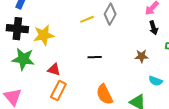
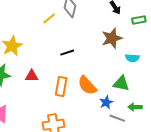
brown star: (142, 56) -> (112, 38), size x1.5
orange rectangle: (58, 91) -> (61, 86), moved

